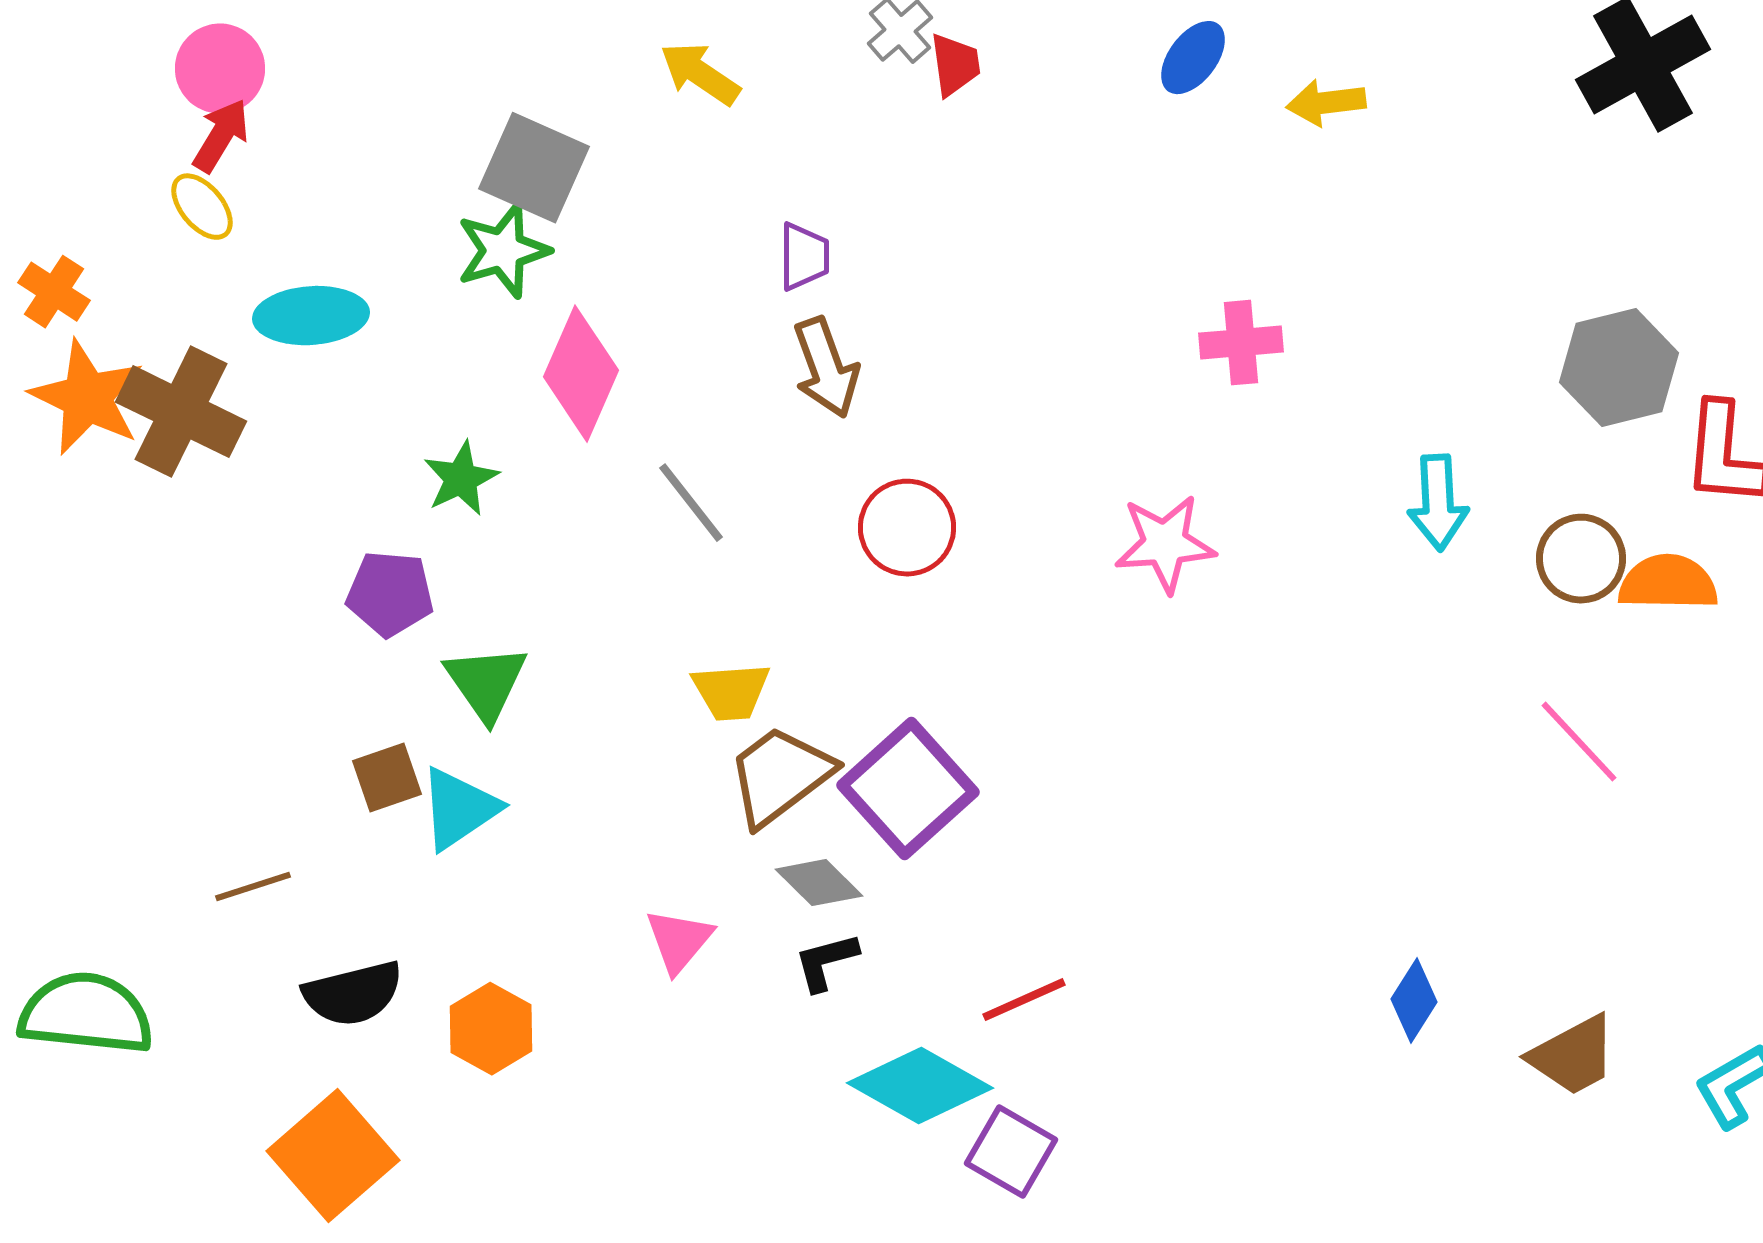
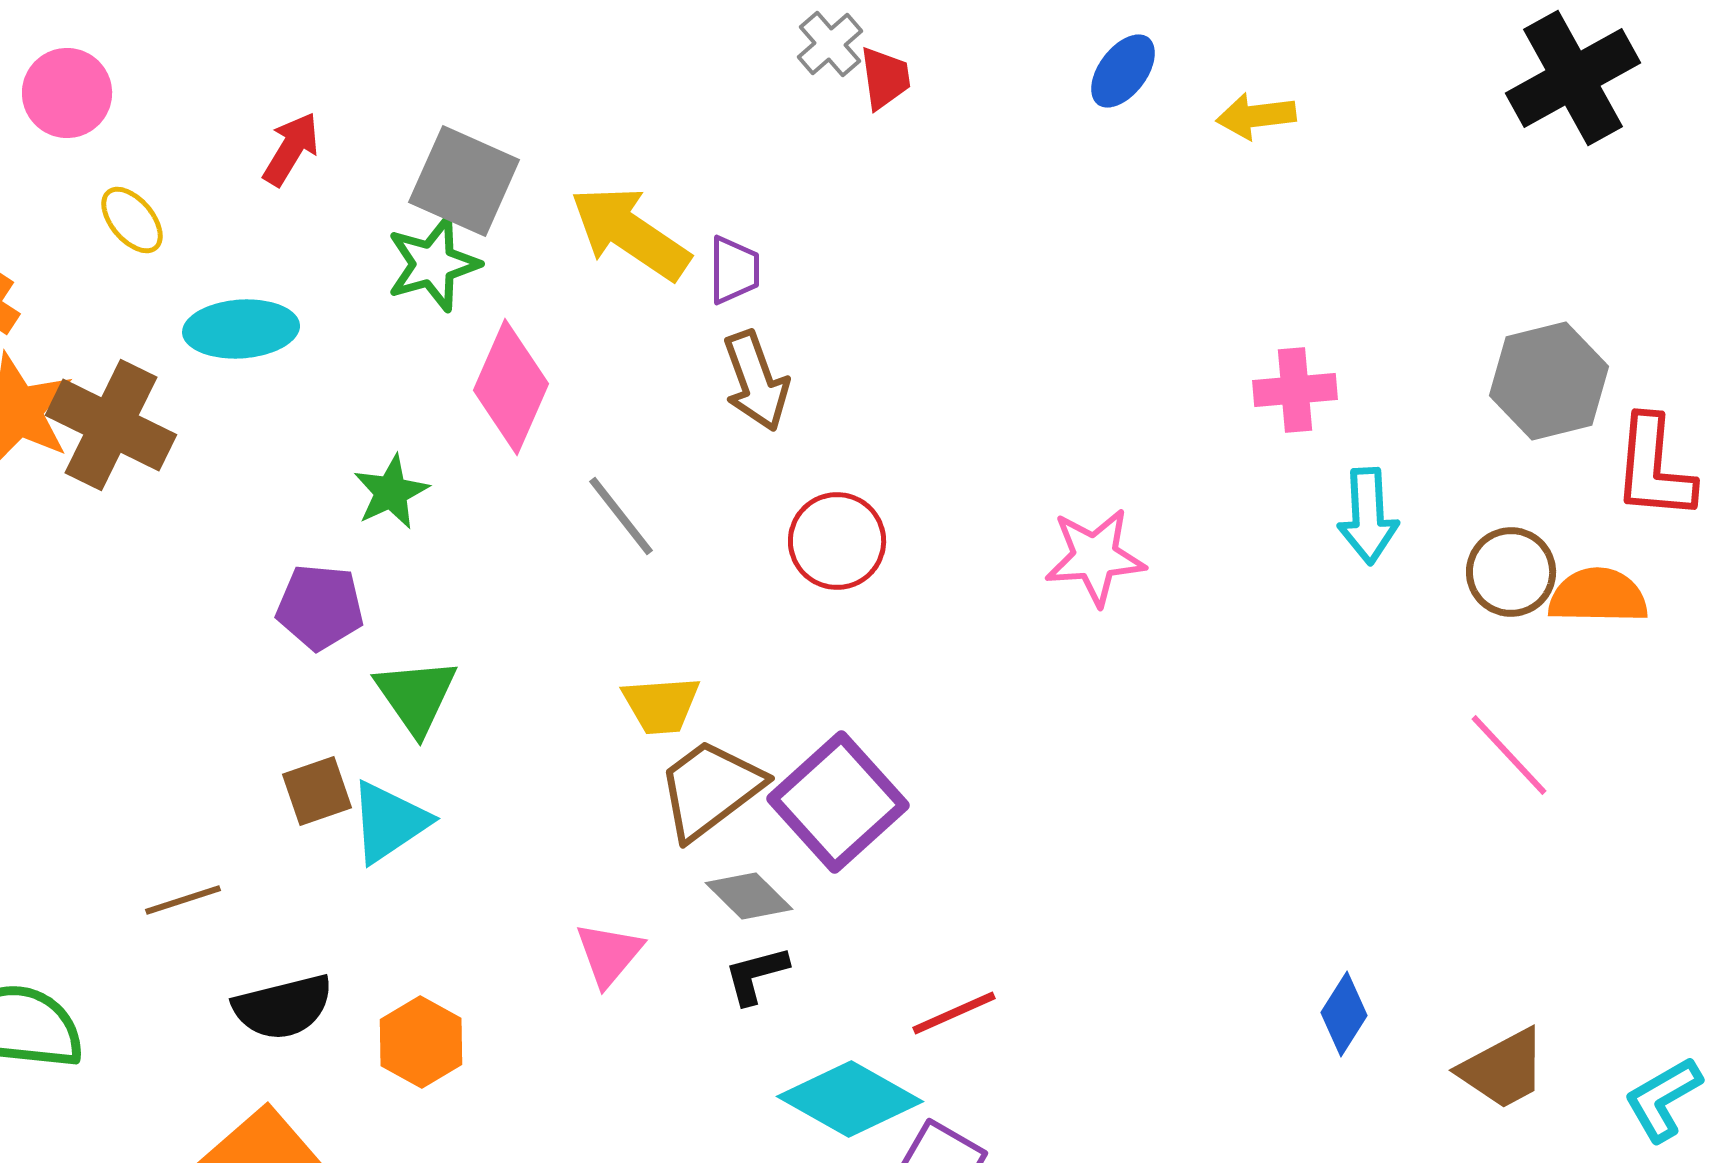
pink circle: (220, 69) -> (67, 93), moved
yellow arrow: (700, 74) -> (630, 233), moved, size x1.5
red arrow: (221, 136) -> (291, 149), moved
pink cross: (1241, 343) -> (1295, 390), moved

